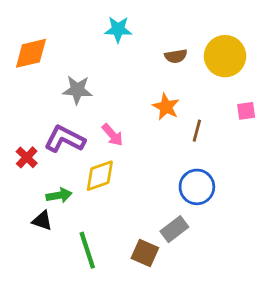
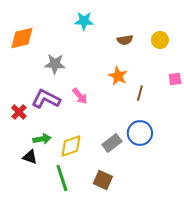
yellow circle: (225, 56) -> (160, 40), size x0.6
yellow diamond: (100, 176) -> (71, 146), moved
gray rectangle: (174, 229) -> (112, 143), moved

